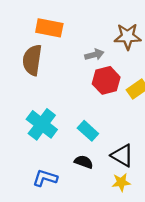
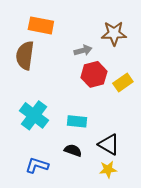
cyan rectangle: (88, 131) -> (77, 121), turned -36

